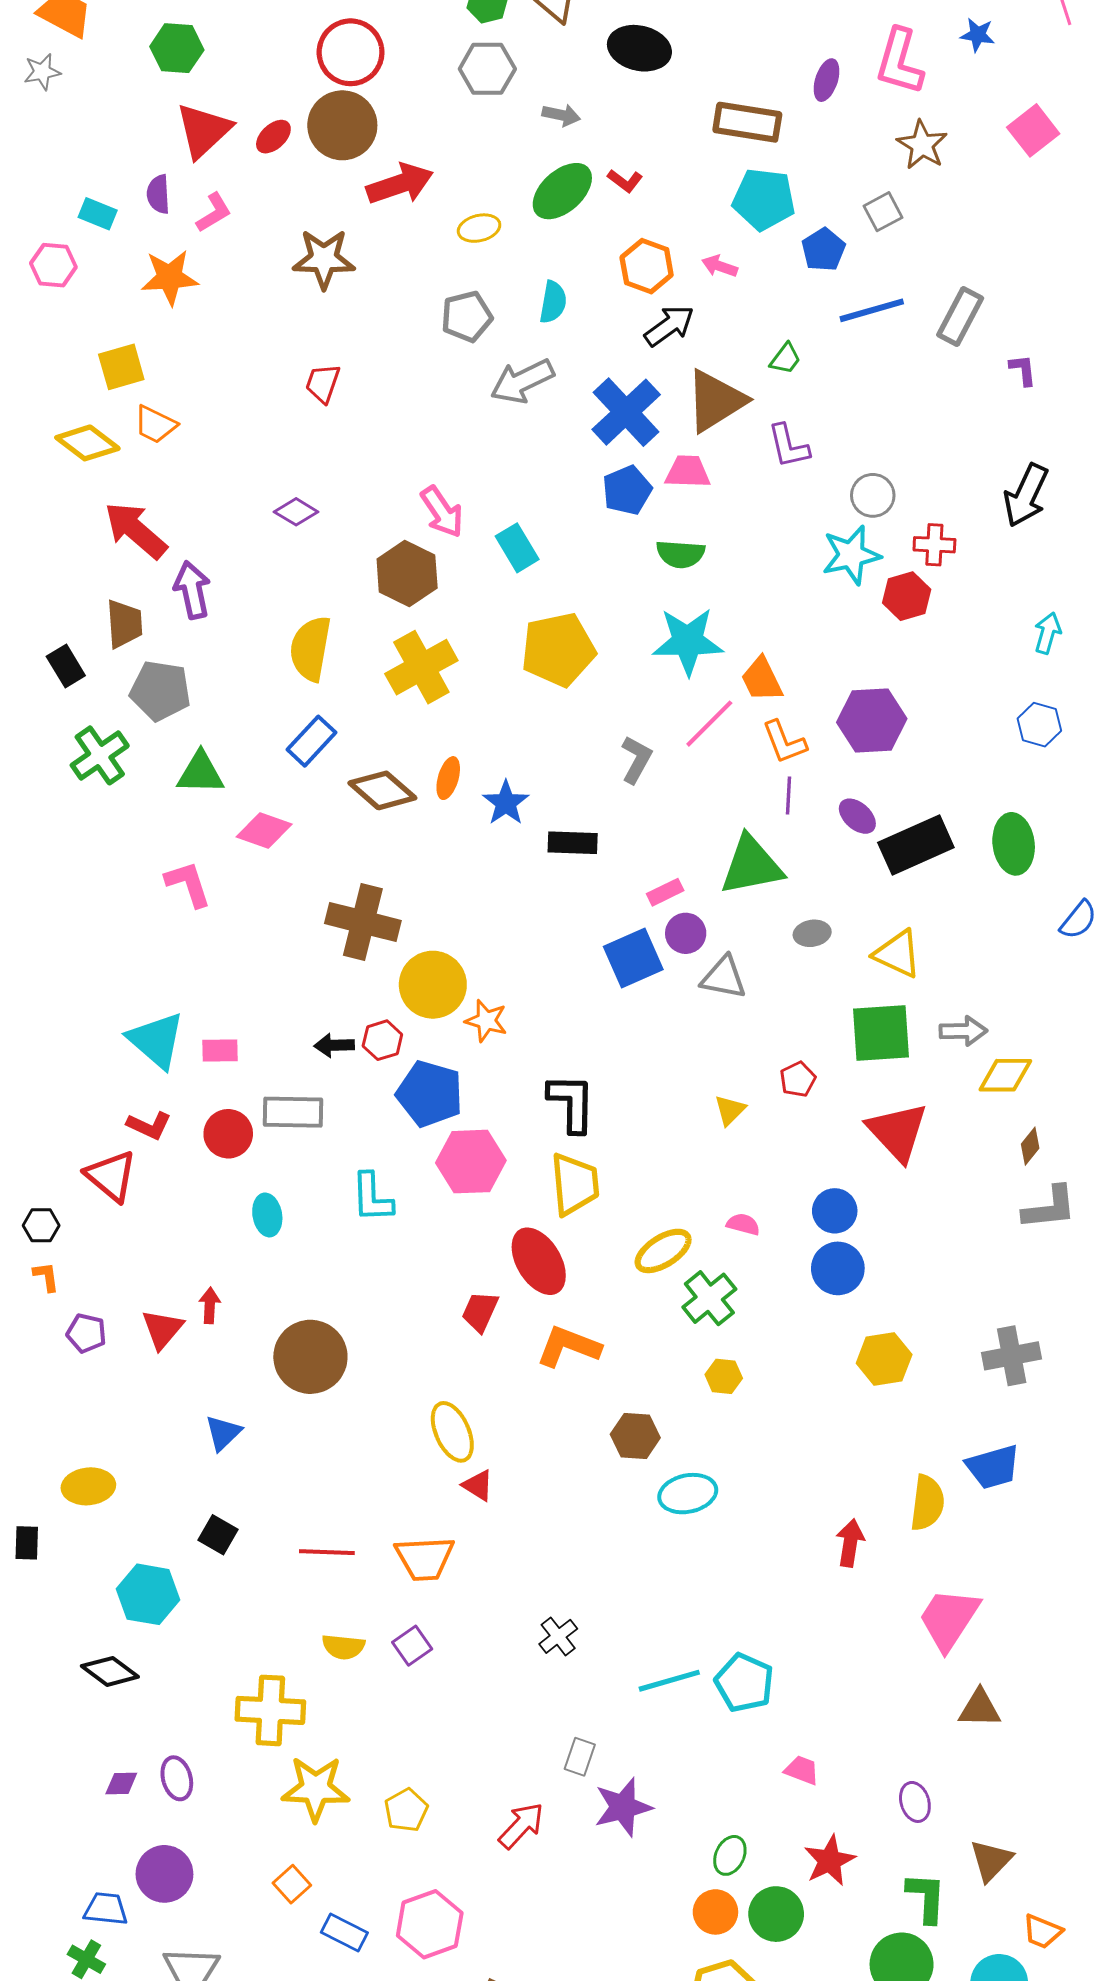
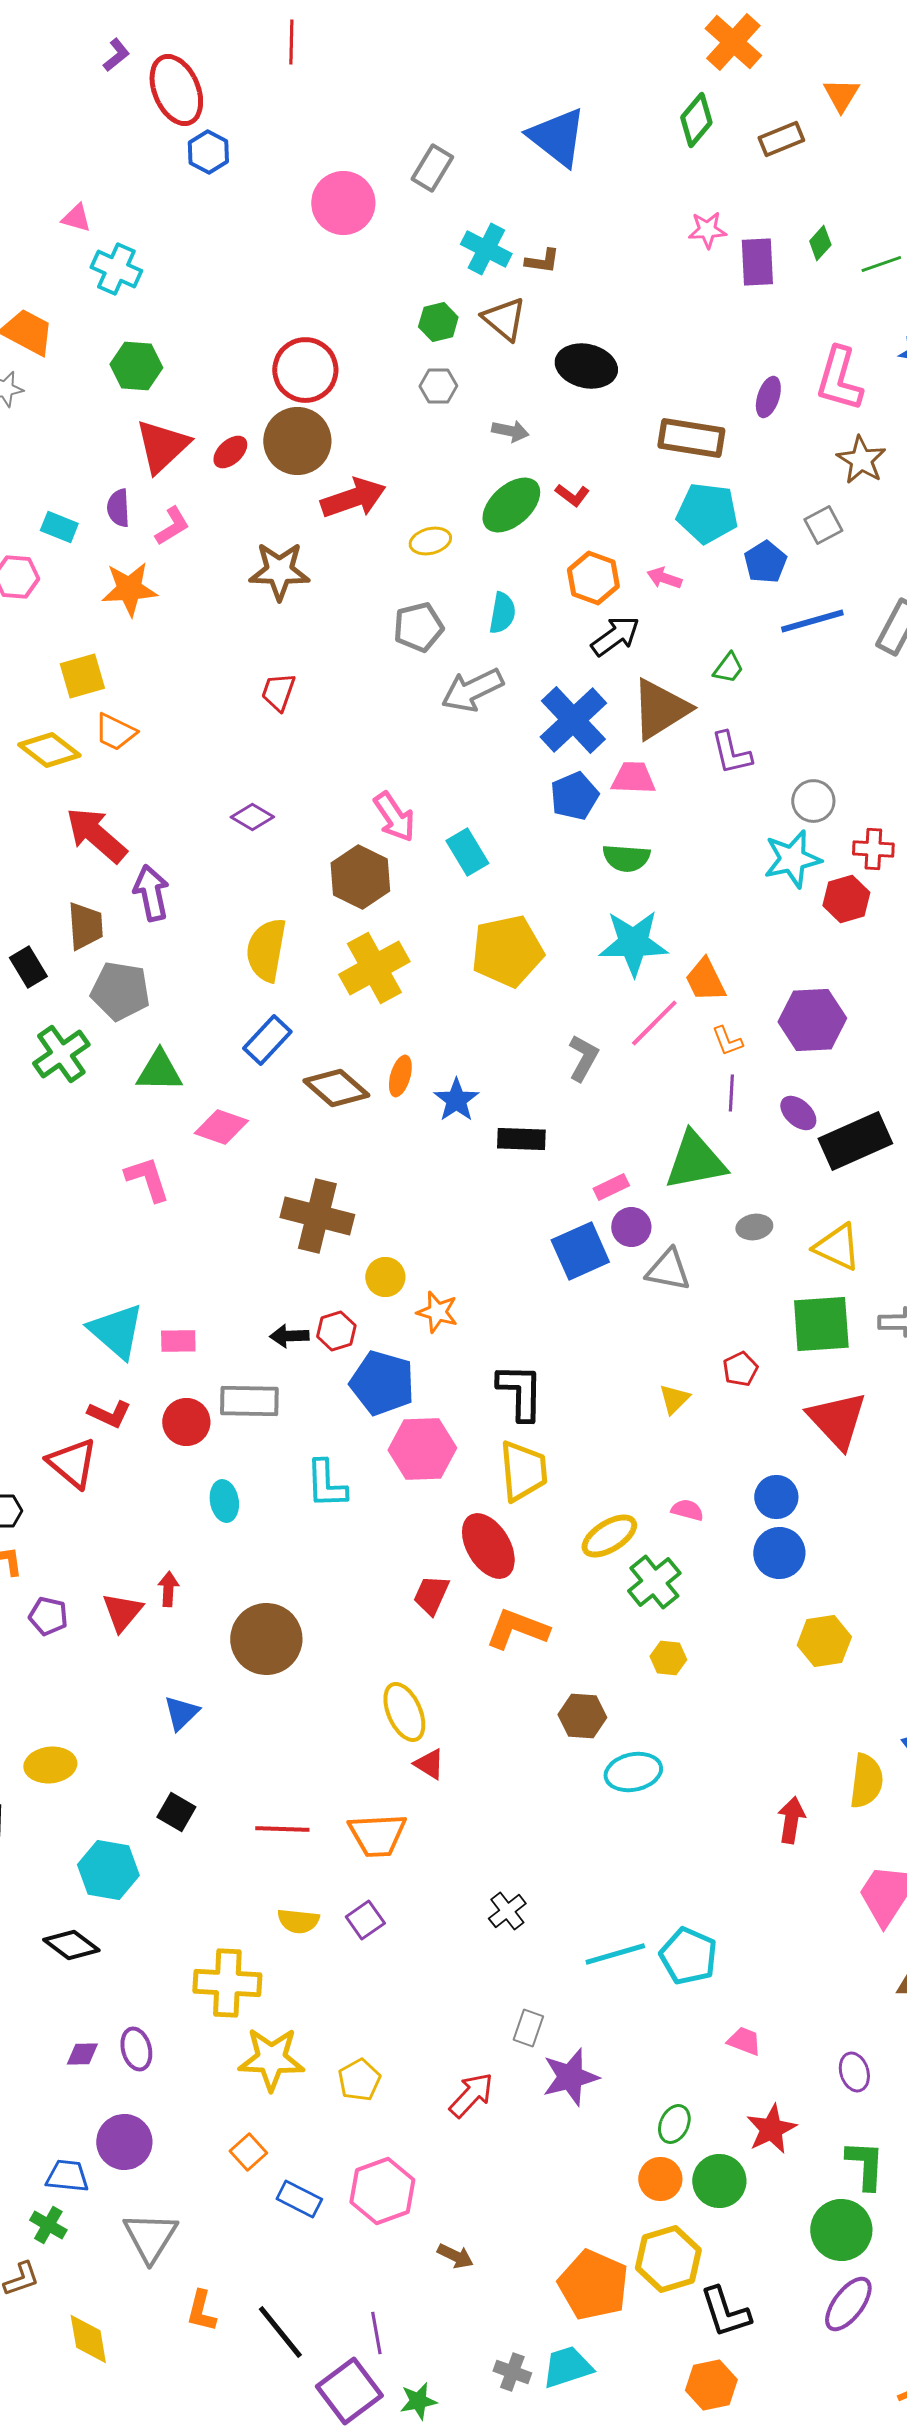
gray hexagon: (487, 69) -> (438, 386), size x0.7
orange L-shape: (784, 742) -> (727, 1041), size x0.7
yellow circle: (433, 985) -> (385, 1277), size x0.6

